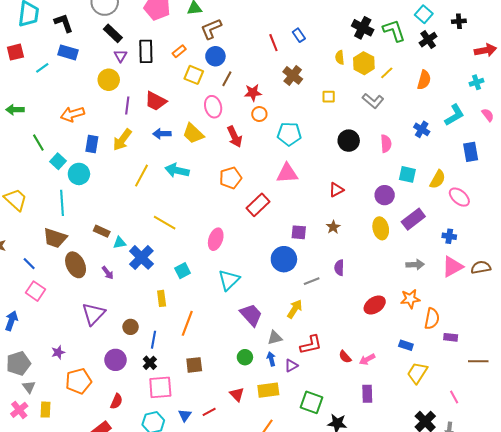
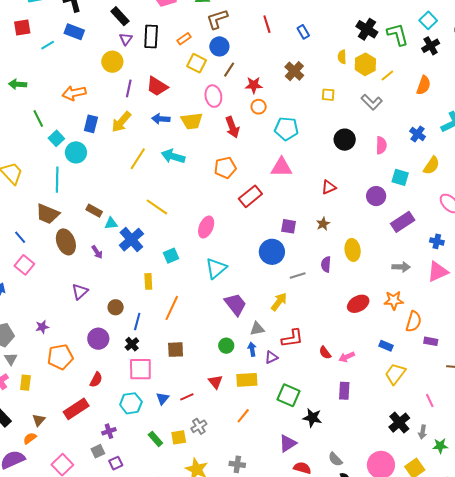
red line: (273, 43) -> (267, 24), moved
yellow trapezoid: (193, 133) -> (192, 121), turned -55
yellow semicircle: (438, 179) -> (431, 165), moved
yellow ellipse: (381, 228) -> (353, 250), moved
purple triangle: (93, 314) -> (80, 292), size x0.7

